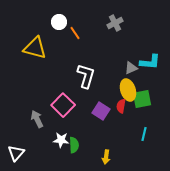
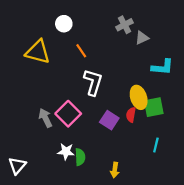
orange line: (75, 33) -> (81, 51), moved
gray triangle: (131, 68) -> (142, 38), moved
gray arrow: (37, 119) -> (45, 118), moved

